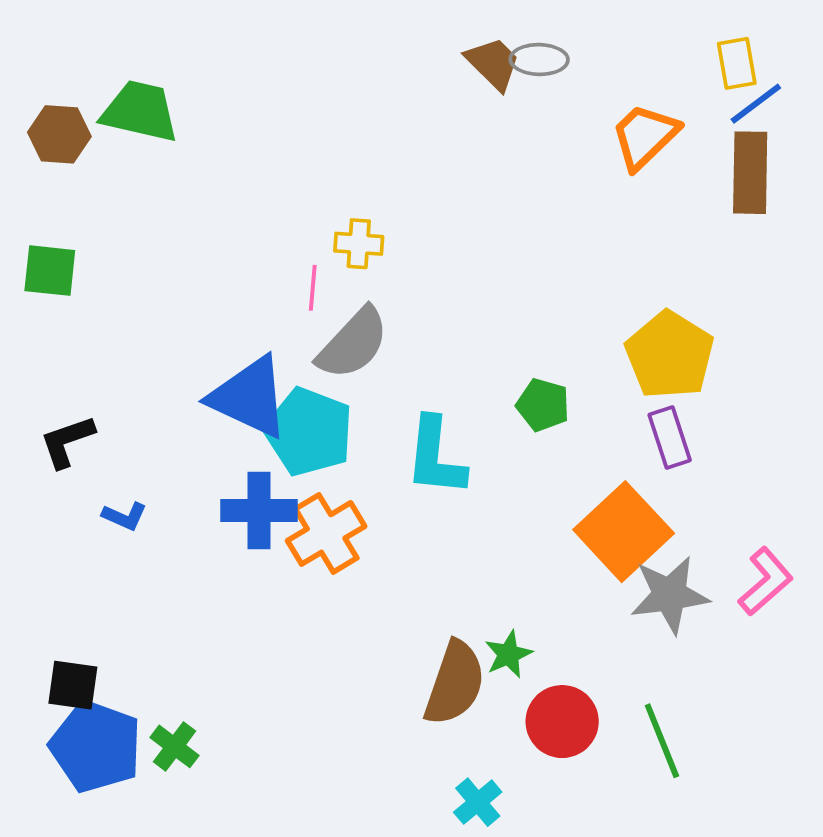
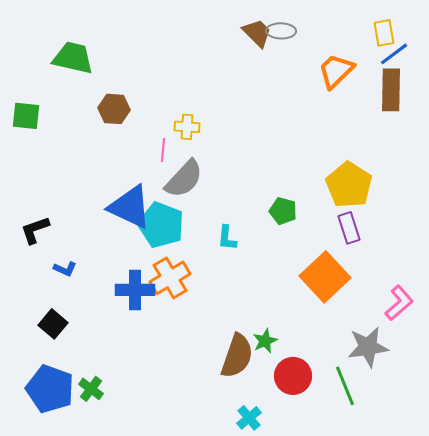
brown hexagon: (59, 134) -> (114, 109), moved
green square: (50, 271) -> (26, 116), moved
cyan L-shape: (435, 457) -> (227, 238), size x0.6
blue cross: (259, 510) -> (135, 290), moved
gray star: (670, 595) -> (368, 347), moved
black square: (73, 685) -> (53, 324), moved, turned 32

